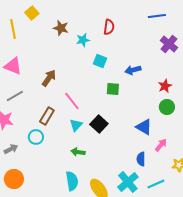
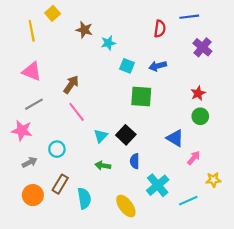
red semicircle: (109, 27) -> (160, 29), moved
blue arrow: (133, 70) -> (158, 66), moved
green square: (113, 89) -> (141, 97), size x1.5
pink line: (72, 101) -> (77, 112), moved
brown rectangle: (47, 116) -> (60, 184), moved
blue semicircle: (141, 159) -> (135, 161), moved
cyan semicircle: (72, 181) -> (84, 198), moved
cyan cross: (128, 182) -> (158, 185), moved

